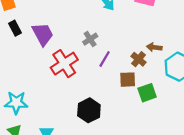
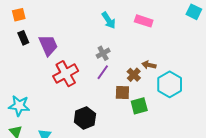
gray cross: (90, 39) -> (103, 53), moved

